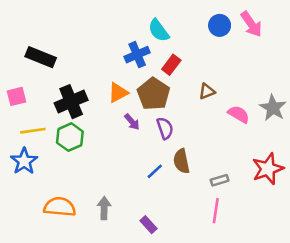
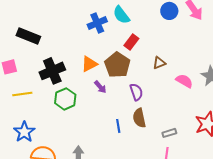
blue cross: (137, 55) -> (97, 23), moved
purple semicircle: (165, 128) -> (136, 92), moved
green hexagon: (70, 137) -> (65, 99), moved
blue star: (24, 161) -> (24, 132), moved
blue line: (155, 171) -> (118, 126), turned -56

